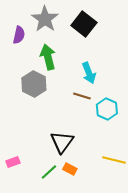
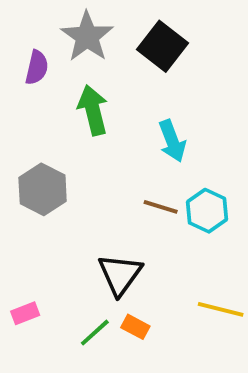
gray hexagon: (34, 84) -> (43, 189), moved
brown line: (82, 96) -> (161, 207), moved

